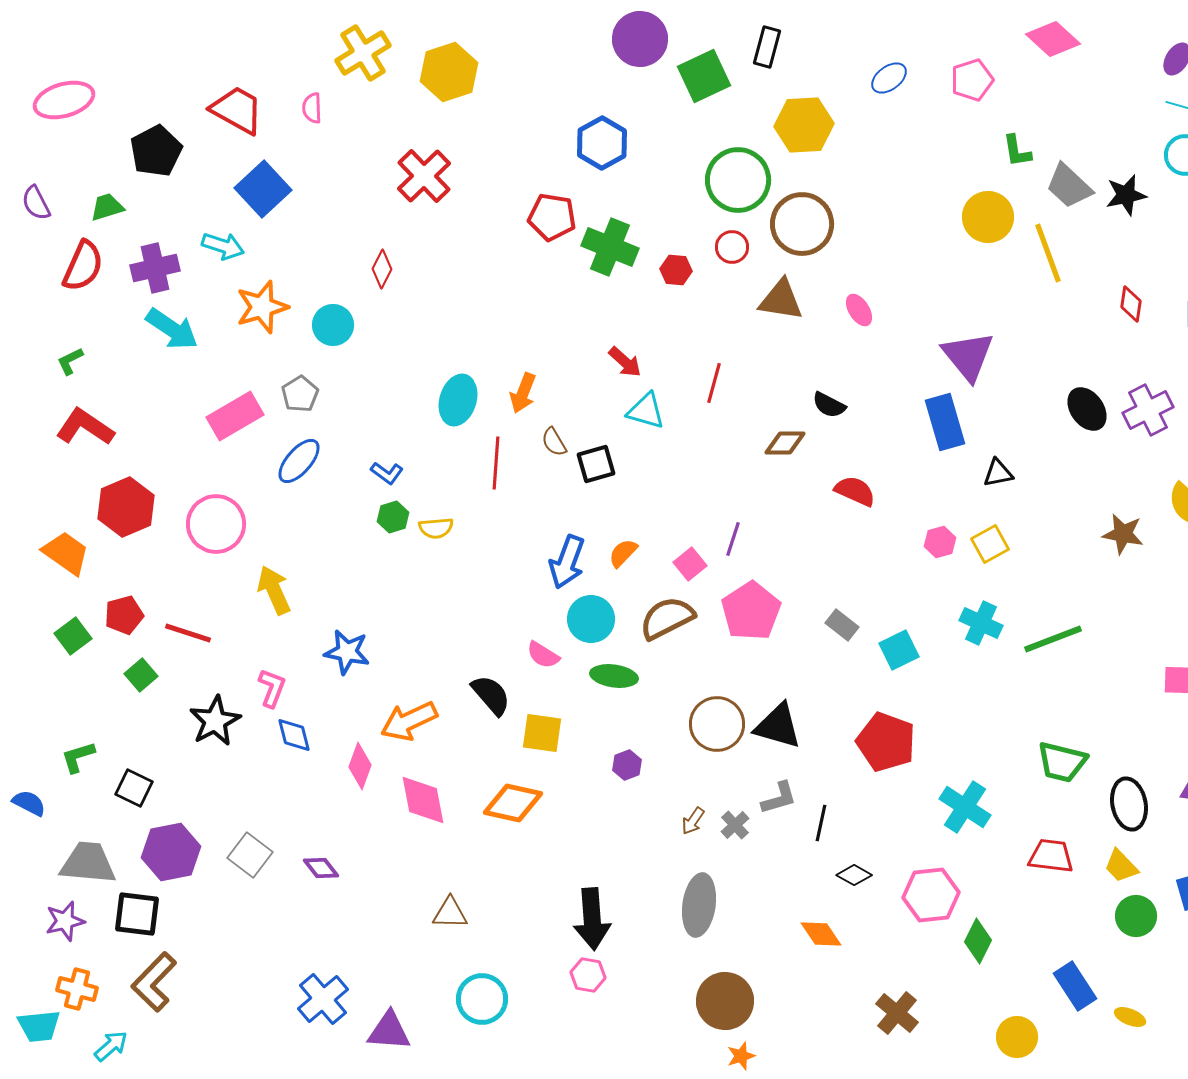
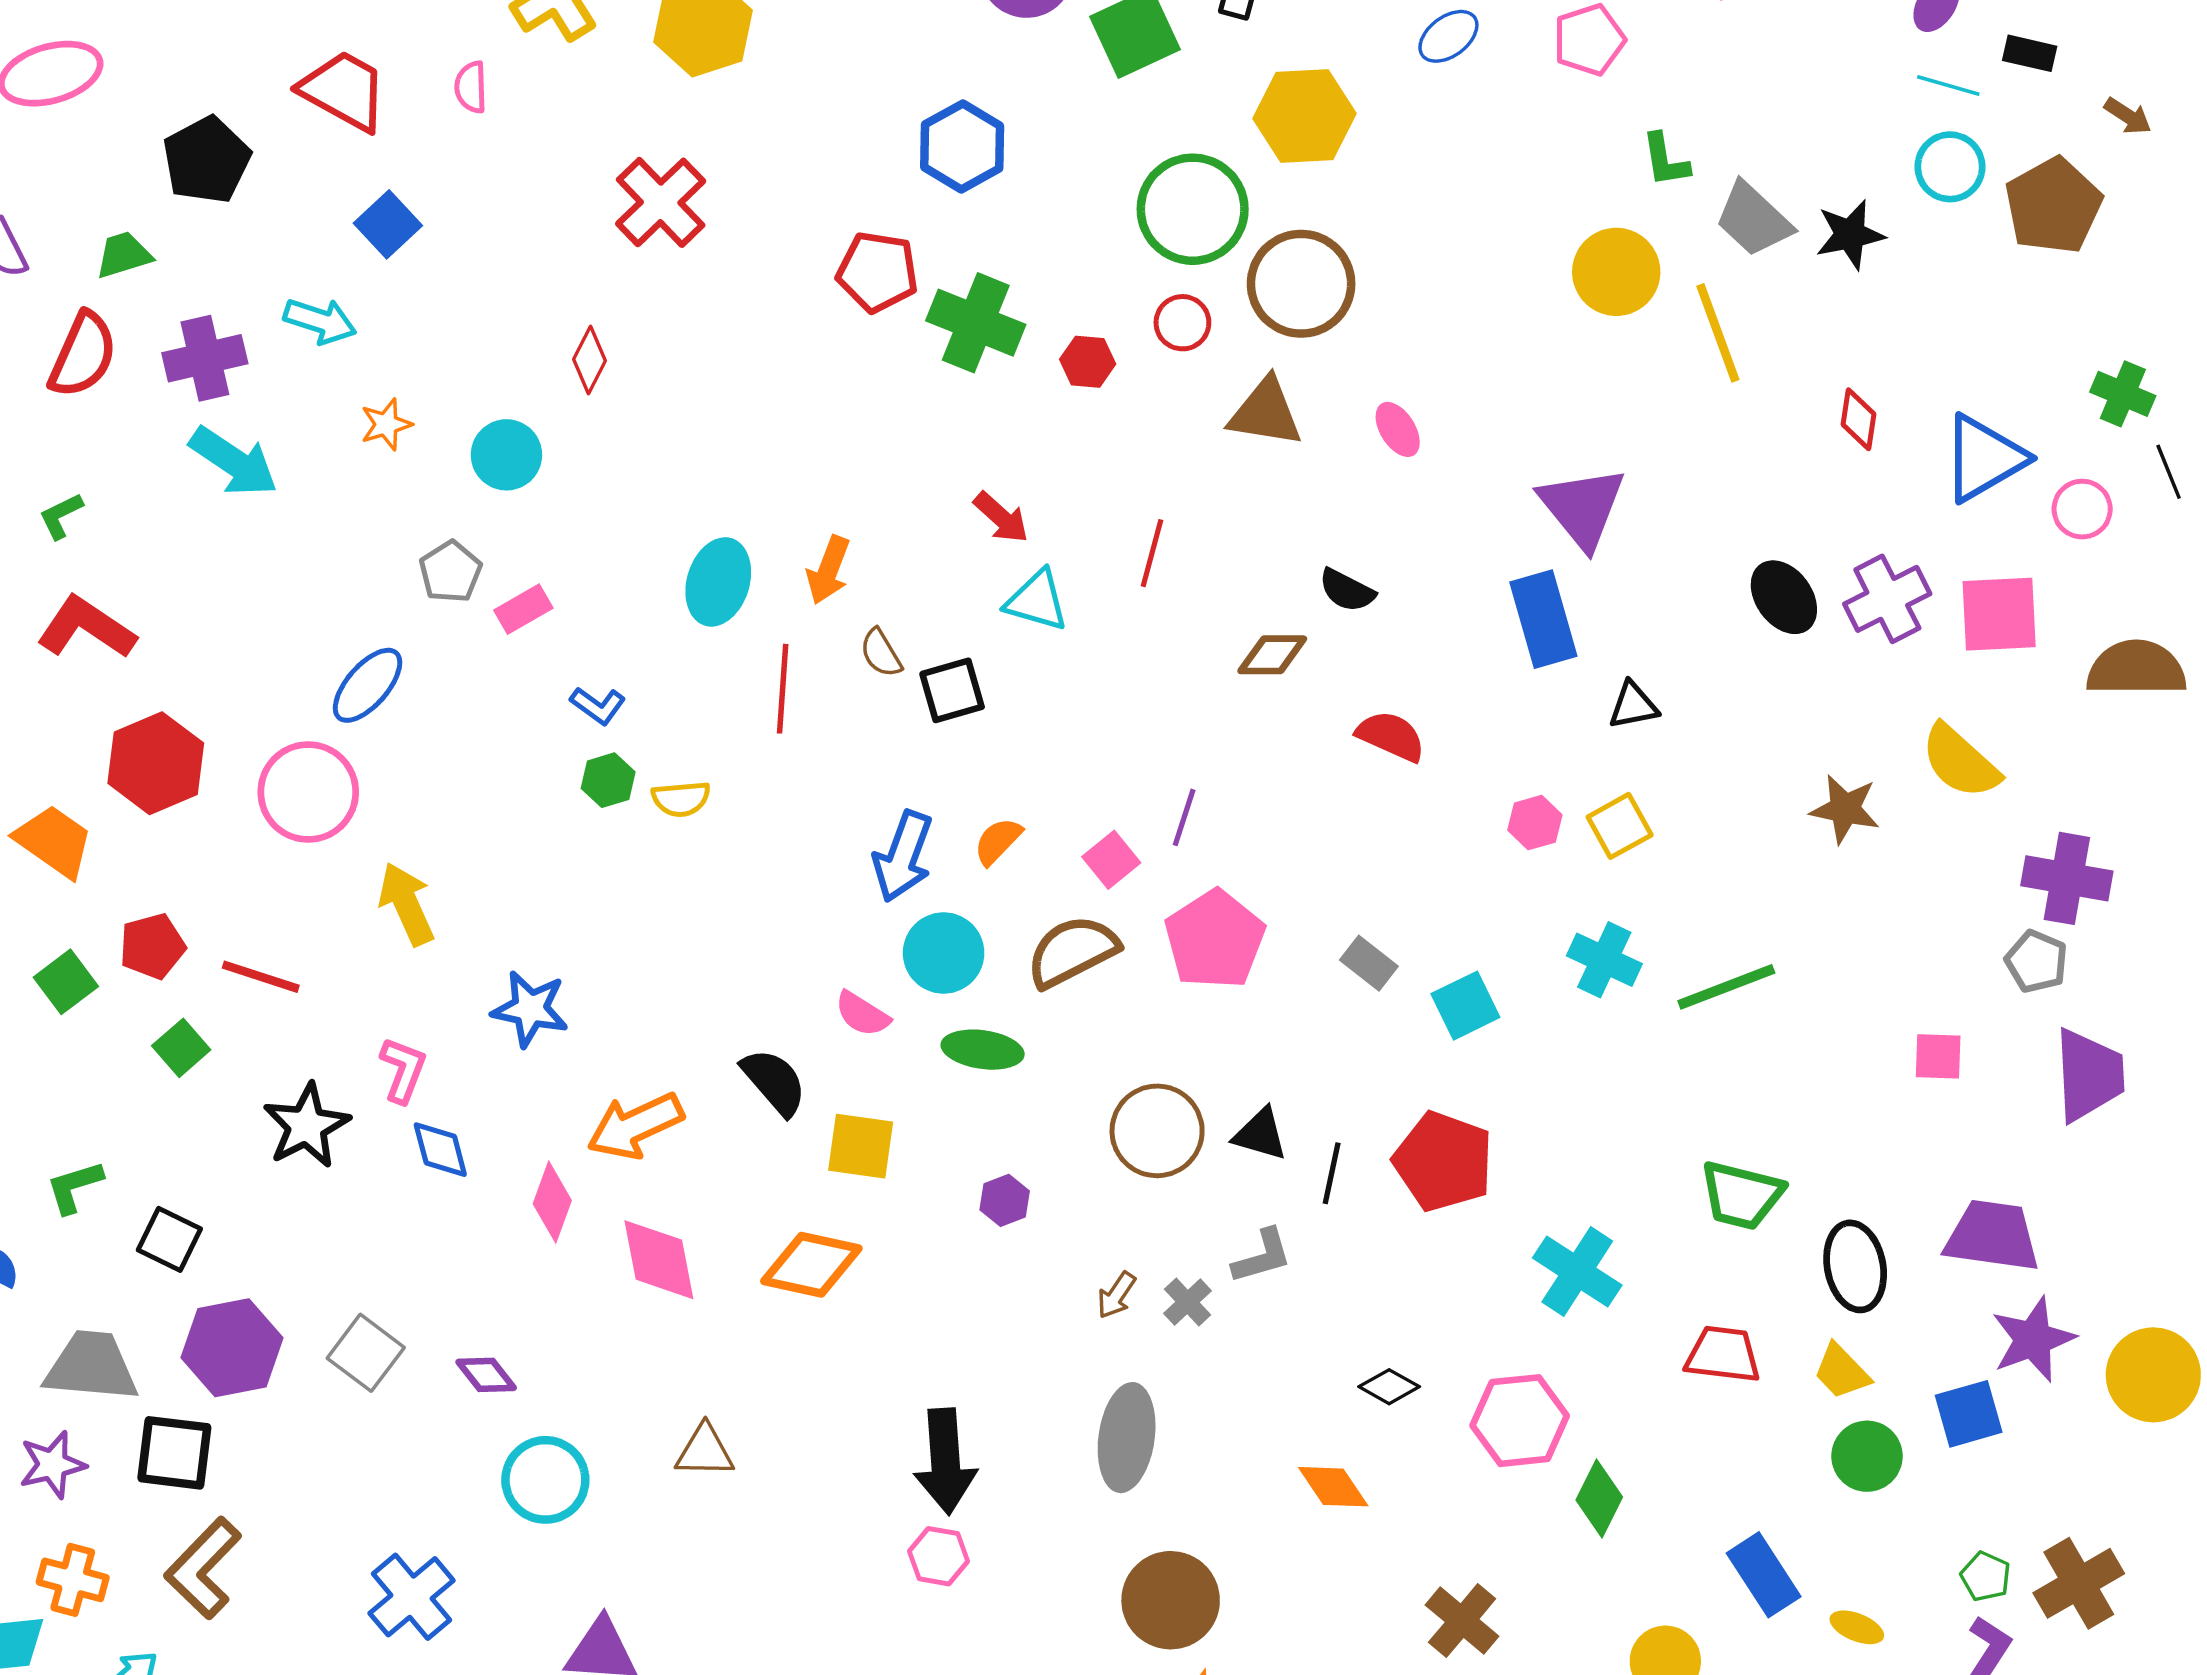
blue square: (263, 189) -> (388, 224), size x0.7
orange star: (262, 307) -> (386, 424), size x0.6
pink rectangle: (235, 416) -> (523, 609), moved, size x0.6
blue ellipse: (299, 461) -> (368, 685), moved
black triangle: (778, 726) -> (1260, 1134), size x0.7
black line: (821, 823) -> (1332, 1173), moved
blue cross: (323, 999) -> (412, 1597), moved
cyan circle: (482, 999) -> (545, 1480), moved

